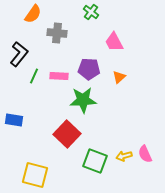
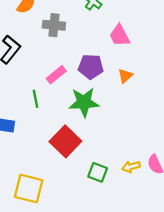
green line: (34, 76) -> (36, 99), moved, turned -35
pink rectangle: (59, 76) -> (56, 75), turned -42
green square: (95, 161) -> (98, 172), size x0.7

